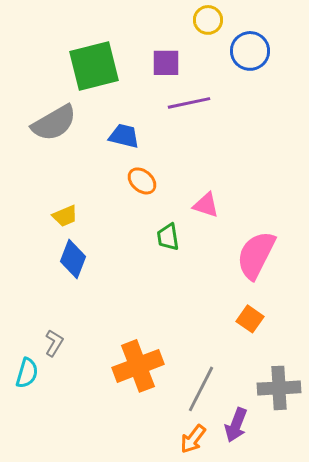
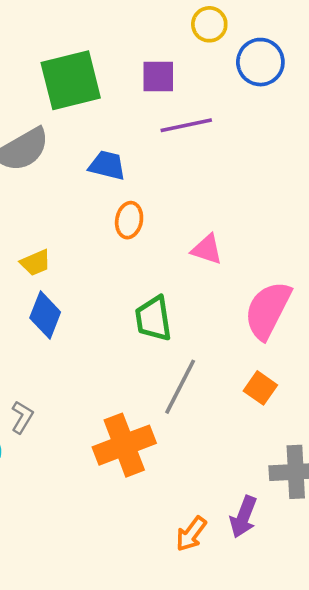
orange ellipse: (142, 181) -> (129, 220), turned 60
green trapezoid: (168, 237) -> (153, 319), moved, size x1.4
gray line: (201, 389) -> (180, 387), moved

